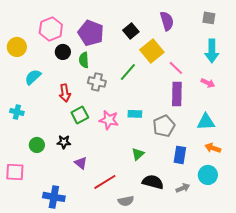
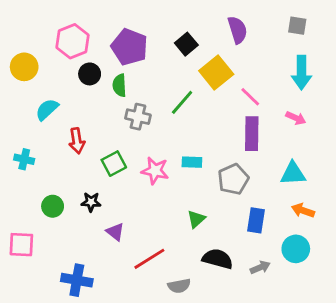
red arrow: (65, 93) -> (77, 141), moved

